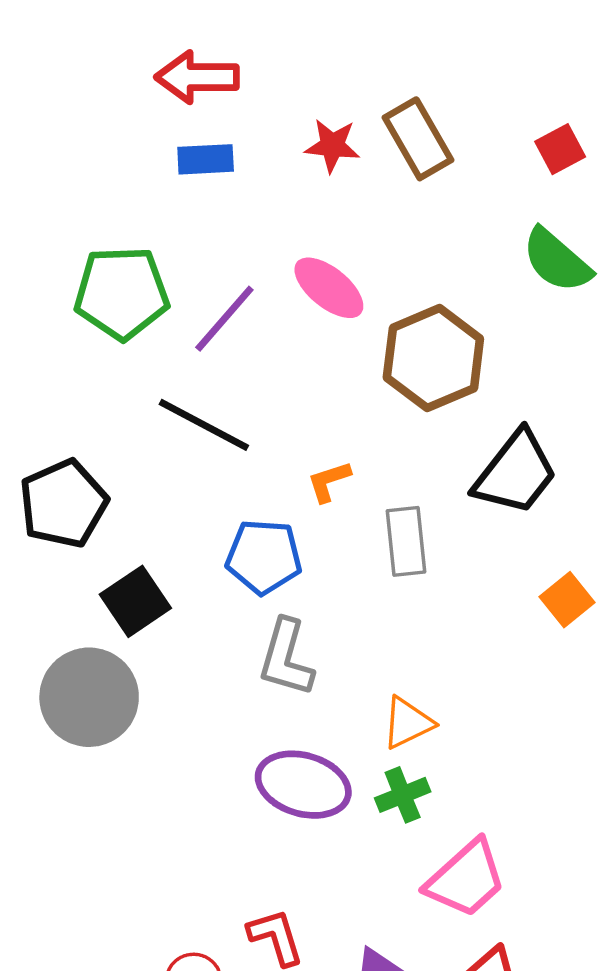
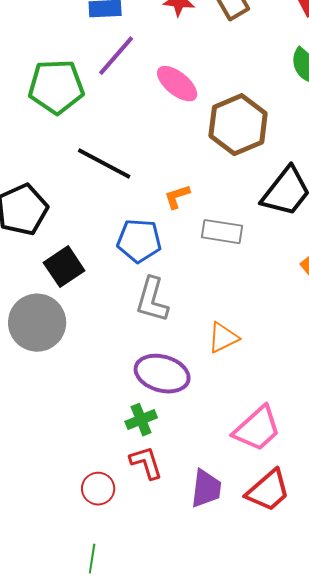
purple line: (224, 319) -> (116, 56), moved
gray rectangle: (406, 541) -> (222, 232), turned -75
green cross: (403, 795) -> (141, 420), moved

